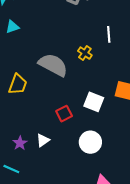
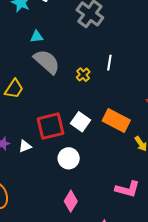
cyan triangle: (12, 27) -> (37, 37), moved
gray semicircle: (53, 65) -> (47, 62), moved
red square: (64, 114) -> (51, 126), size x1.8

